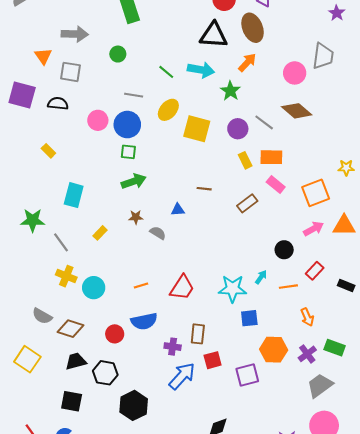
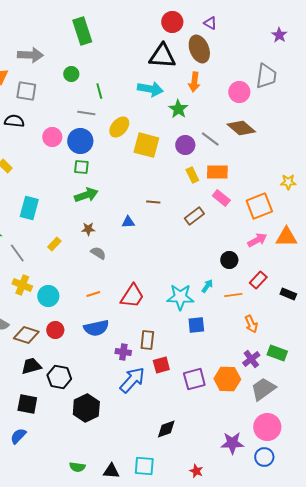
orange arrow: (247, 62) -> (194, 82), turned 144
green line: (166, 72) -> (99, 91), moved, turned 35
gray semicircle: (158, 233) -> (98, 253), moved
red circle: (115, 334) -> (55, 330), moved
orange hexagon: (274, 350) -> (227, 379), moved

